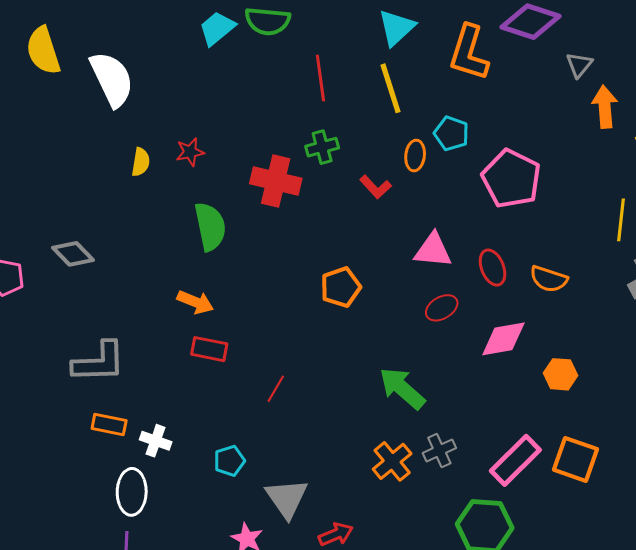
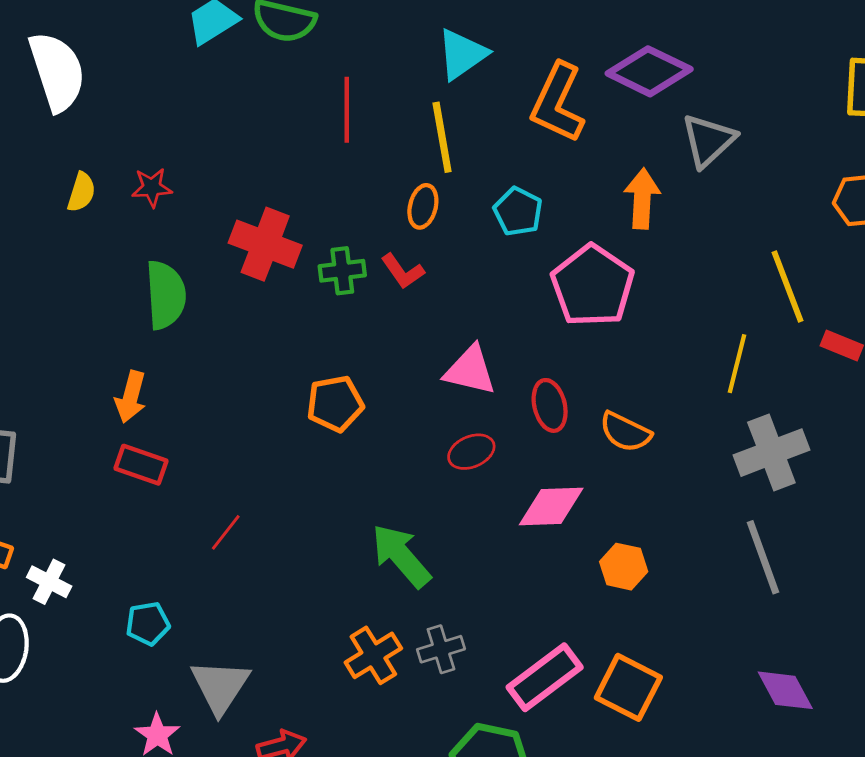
gray triangle: (579, 65) -> (708, 140), size x1.5
orange arrow: (605, 107) -> (642, 199), moved
green cross: (322, 147) -> (342, 271), moved
orange ellipse: (415, 156) -> (423, 206), moved
orange arrow: (195, 302) -> (131, 397), turned 75

